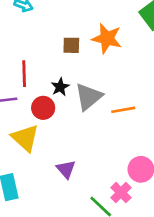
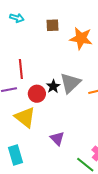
brown square: (71, 45) -> (53, 25), moved
black star: (60, 87) -> (53, 86), moved

